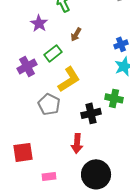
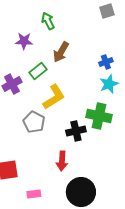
purple star: (39, 23) -> (24, 41), turned -30
brown arrow: (76, 34) -> (61, 52), size x1.5
green cross: (114, 98) -> (99, 116), size x1.4

